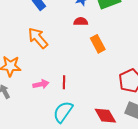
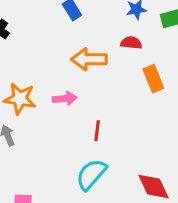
orange arrow: (38, 38) -> (89, 59), moved, turned -55
pink arrow: (41, 84) -> (65, 98), moved

